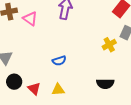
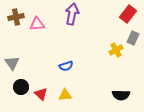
pink triangle: (30, 19) -> (37, 24), turned -42
black semicircle: (105, 84) -> (121, 95), moved

